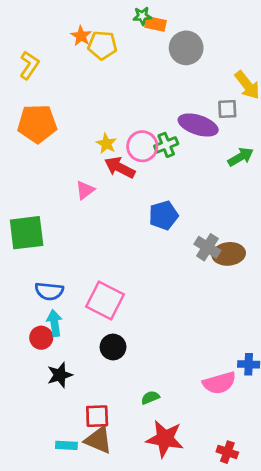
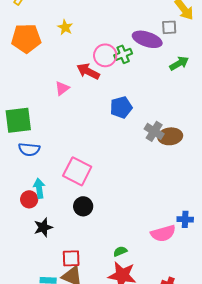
yellow star: (106, 144) -> (65, 27), moved
blue semicircle: (49, 291) -> (29, 149), moved
green semicircle: (150, 398) -> (120, 251), moved

